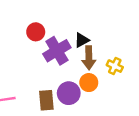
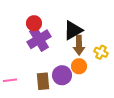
black triangle: (82, 40) -> (73, 30), size x1.5
purple cross: (57, 51) -> (39, 39), moved

